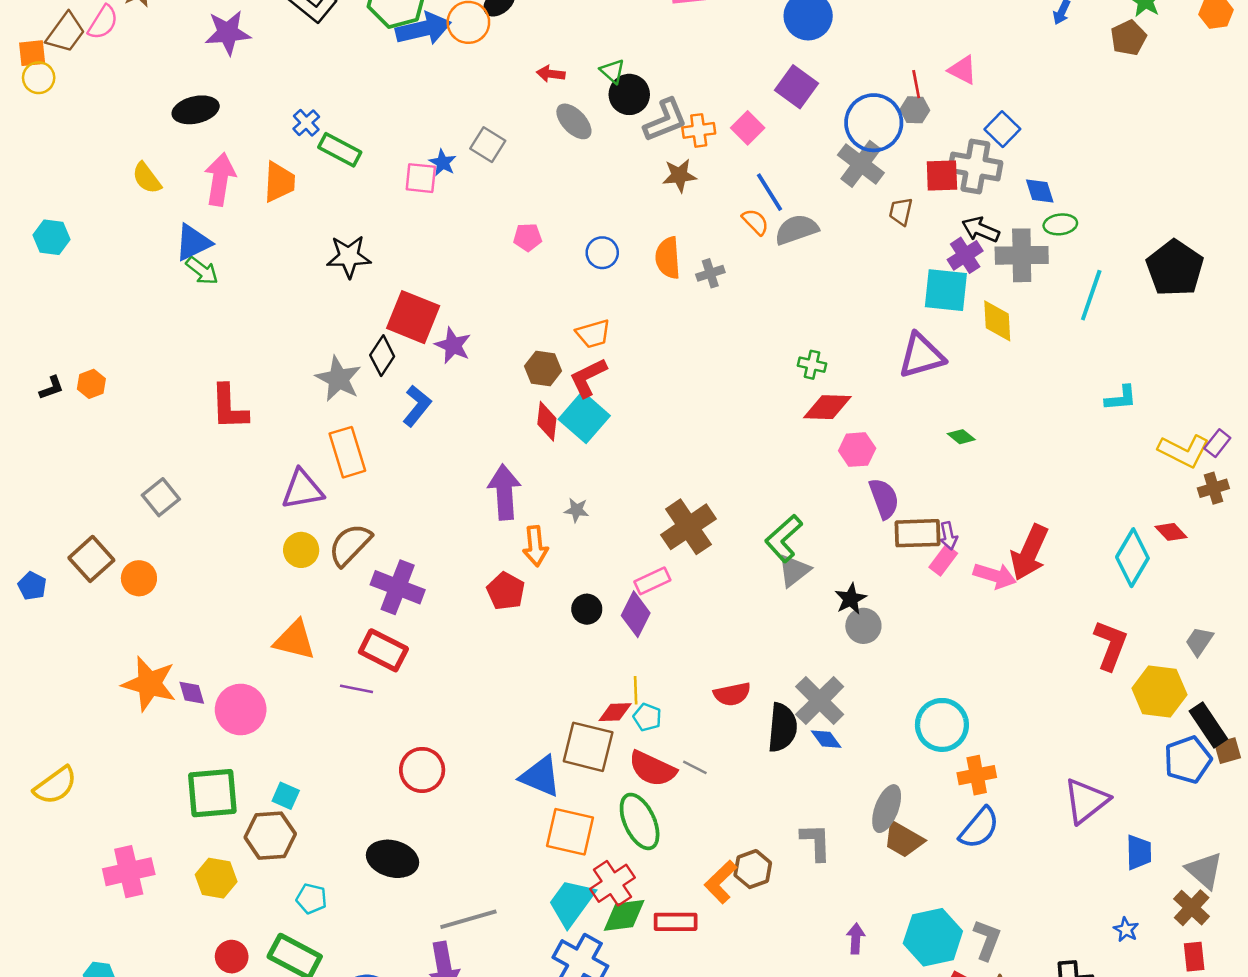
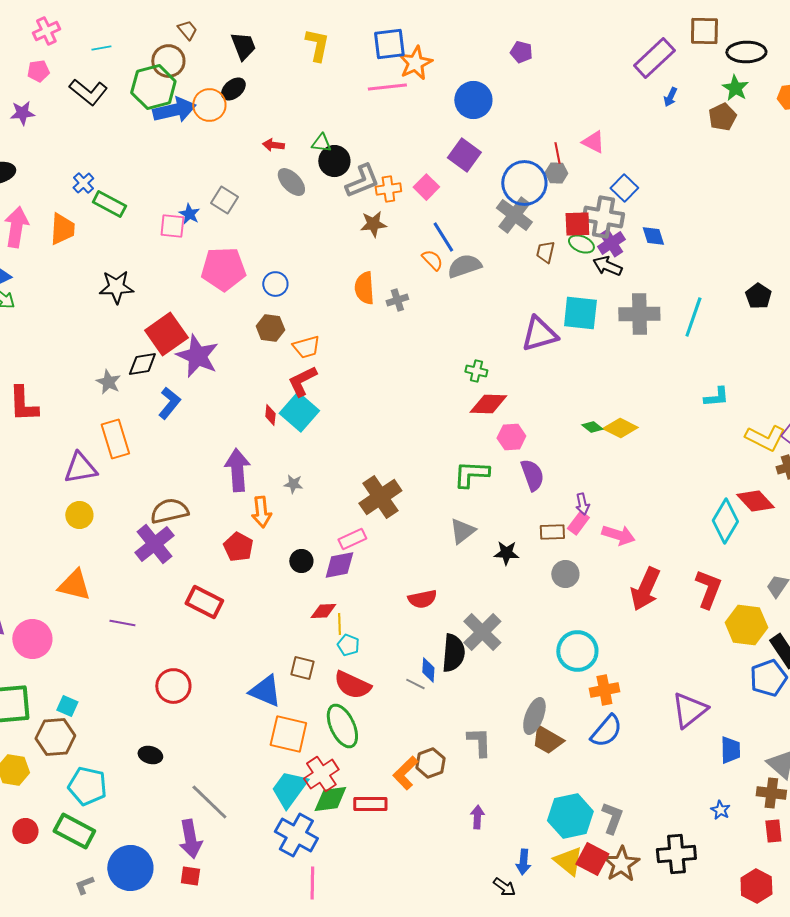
purple star: (228, 33) -> (22, 113), size x0.7
green triangle: (613, 71) -> (321, 143), turned -35
green ellipse: (1060, 224) -> (581, 244), moved, turned 30
pink pentagon: (528, 237) -> (223, 269), moved, size x2.0
blue circle: (602, 253) -> (275, 284), moved
purple cross: (965, 255) -> (611, 243), moved
gray cross: (1022, 255) -> (639, 314), moved
black pentagon: (1175, 268) -> (758, 296), size x0.6
red square: (413, 317) -> (166, 334), turned 33
yellow diamond: (997, 321) -> (620, 428), moved, turned -60
purple star: (453, 345) -> (197, 356), size x1.5
black diamond: (382, 356) -> (142, 364), turned 48
purple triangle: (921, 356) -> (539, 334), moved
brown hexagon: (543, 369) -> (270, 328), moved
gray star: (338, 379) -> (108, 382), size x0.7
red diamond: (547, 421) -> (270, 415), size x0.7
red diamond: (1171, 532) -> (755, 501), size x1.5
brown rectangle: (917, 533) -> (552, 532), moved, size x0.7
green L-shape: (784, 538) -> (471, 474), moved, turned 45
brown semicircle: (350, 545) -> (169, 511), moved, turned 33
red arrow: (1029, 553) -> (645, 589), moved
purple cross: (398, 587) -> (154, 544), turned 30
black star: (851, 599) -> (506, 553), turned 30
purple diamond: (636, 614) -> (339, 565), turned 52
gray circle: (863, 626) -> (565, 574), moved
red rectangle: (383, 650) -> (204, 602), moved
red semicircle: (732, 694) -> (422, 599), moved
red diamond: (615, 712) -> (323, 611), moved
blue diamond: (826, 739) -> (428, 670), moved, turned 40
brown square: (588, 747) -> (302, 668), size x0.6
gray line: (695, 767) -> (415, 684), moved
black ellipse: (392, 859) -> (150, 755), size x0.6
cyan pentagon: (311, 899) -> (87, 786), size x1.6
brown cross: (1192, 908) -> (771, 793), turned -36
gray line: (468, 919) -> (209, 802), turned 60
purple arrow: (856, 939) -> (477, 817), moved

